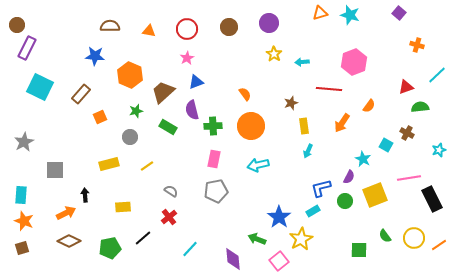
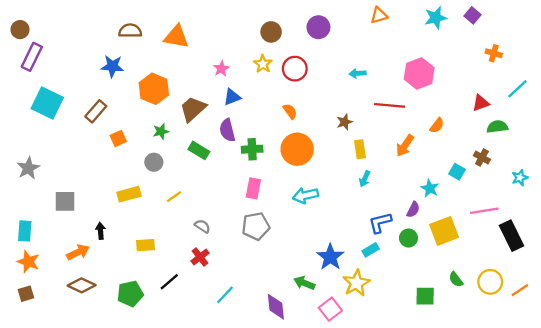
cyan star: (350, 15) -> (436, 18), moved, turned -30
red circle: (187, 29) -> (295, 69), moved
orange triangle: (149, 31) -> (176, 37), size x1.6
yellow star: (274, 54) -> (263, 64), moved

